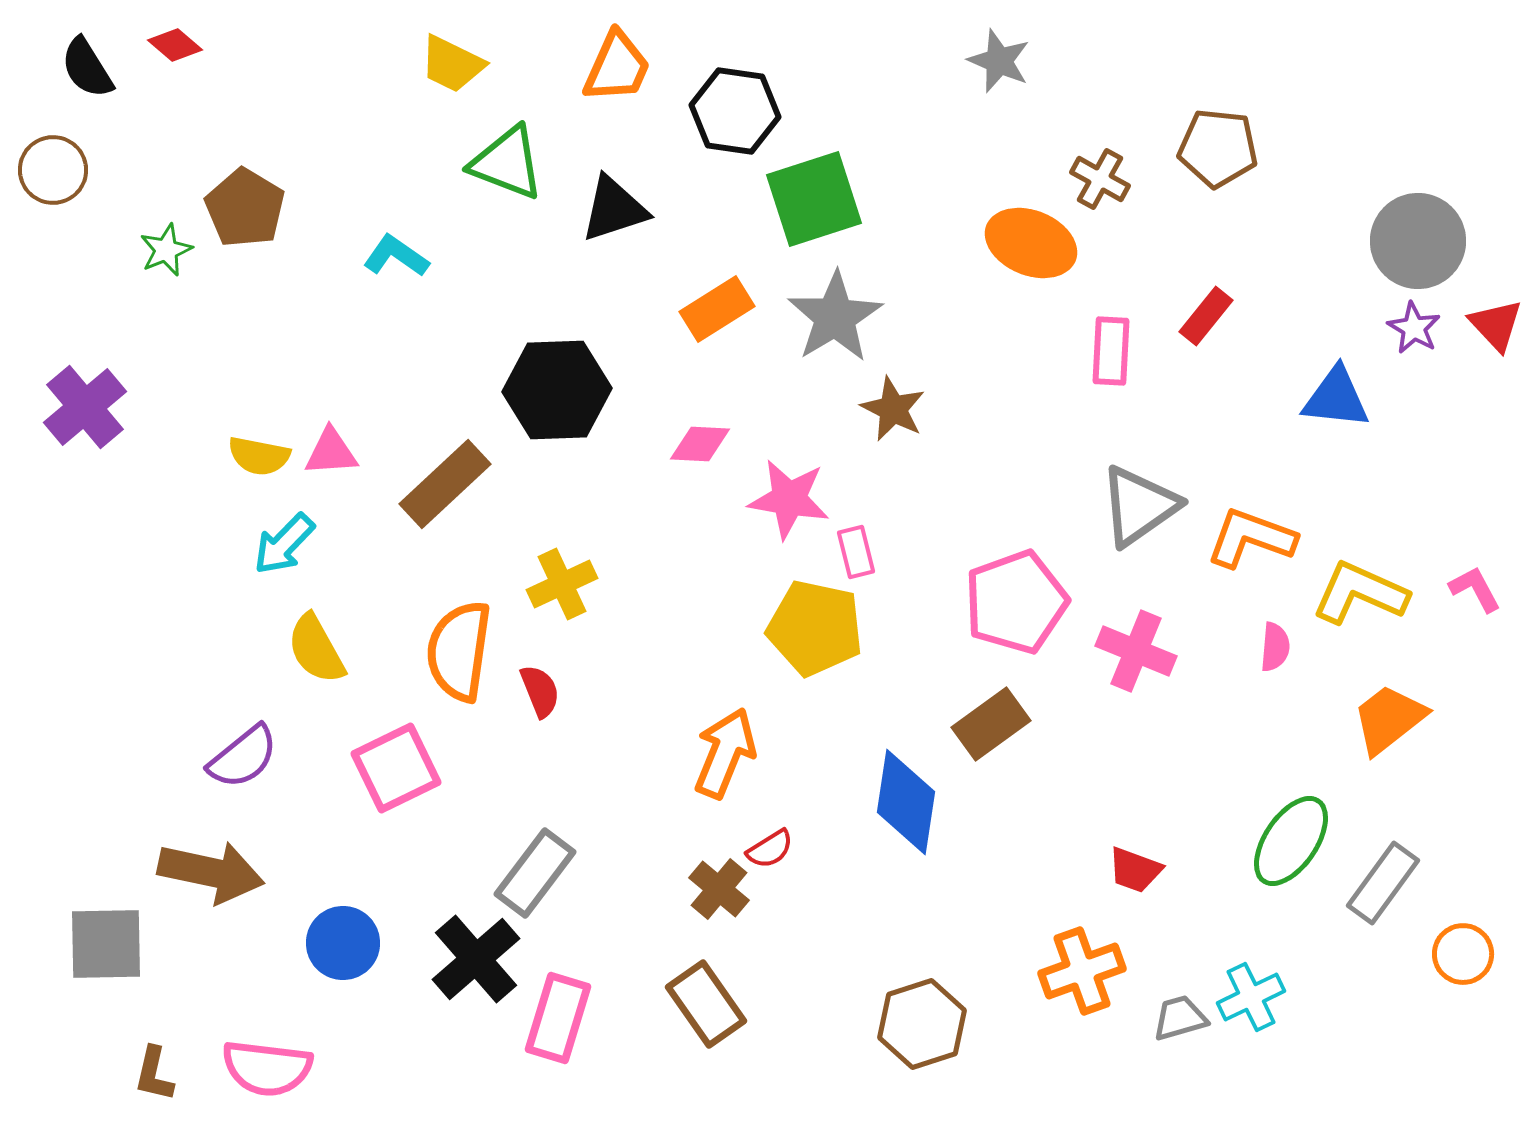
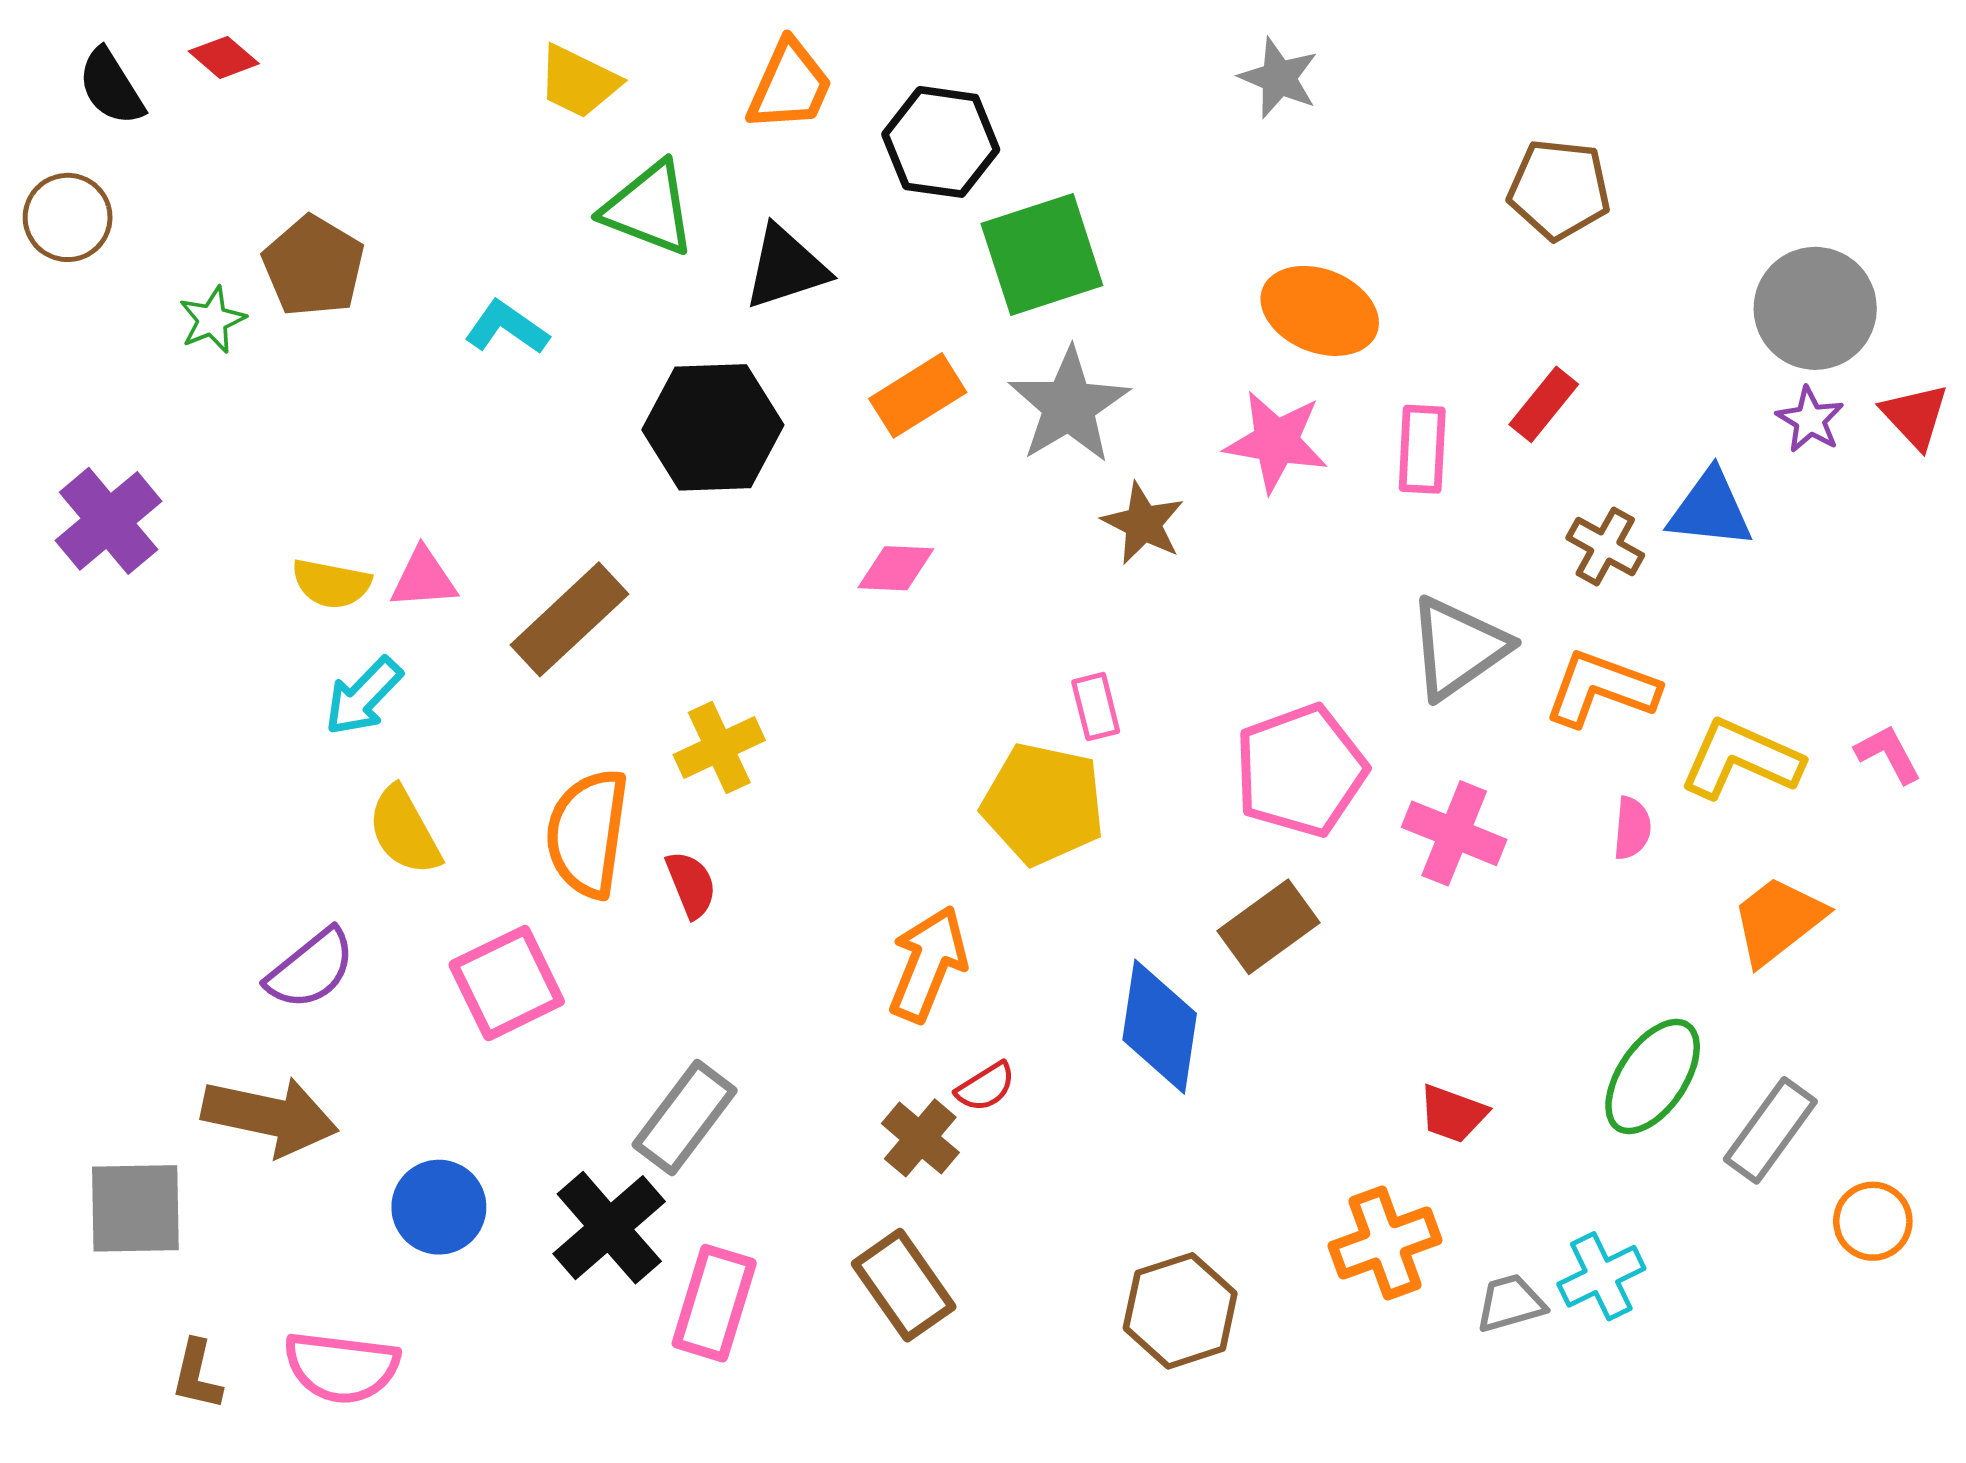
brown cross: (1100, 179) -> (1605, 546), moved
black hexagon: (557, 390) -> (713, 427), moved
pink star: (789, 499) -> (1276, 442), moved

